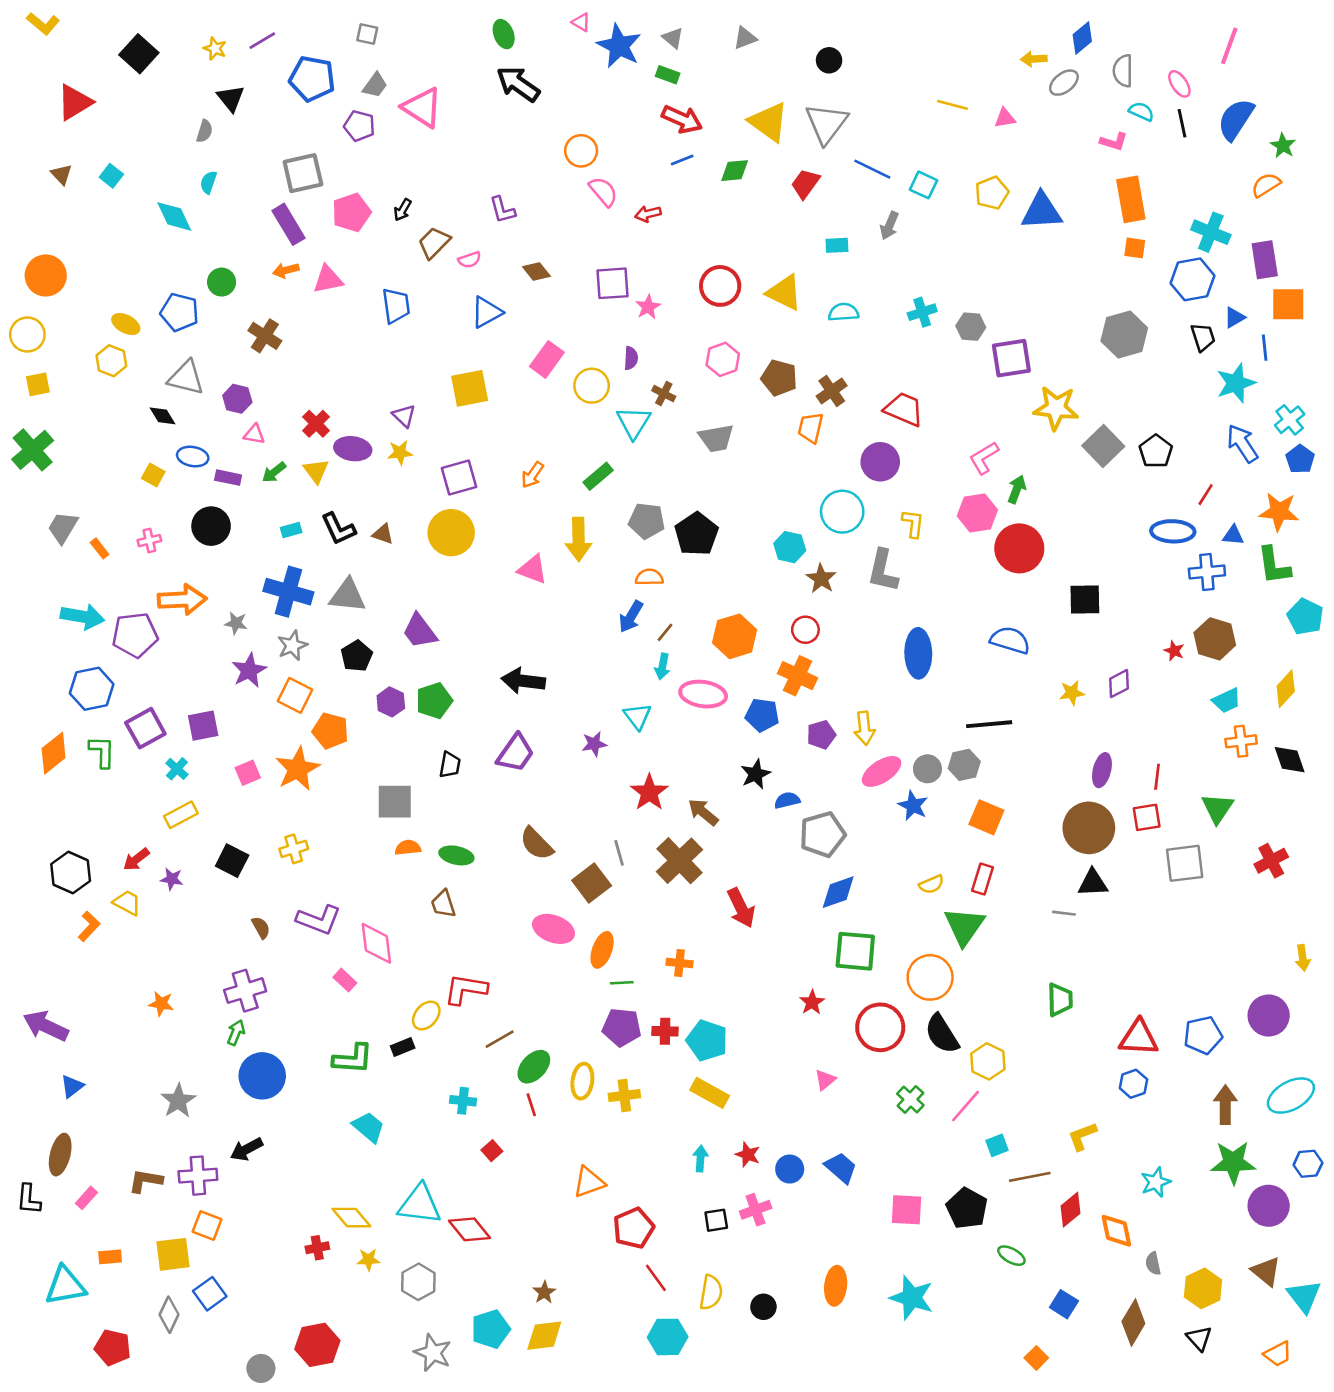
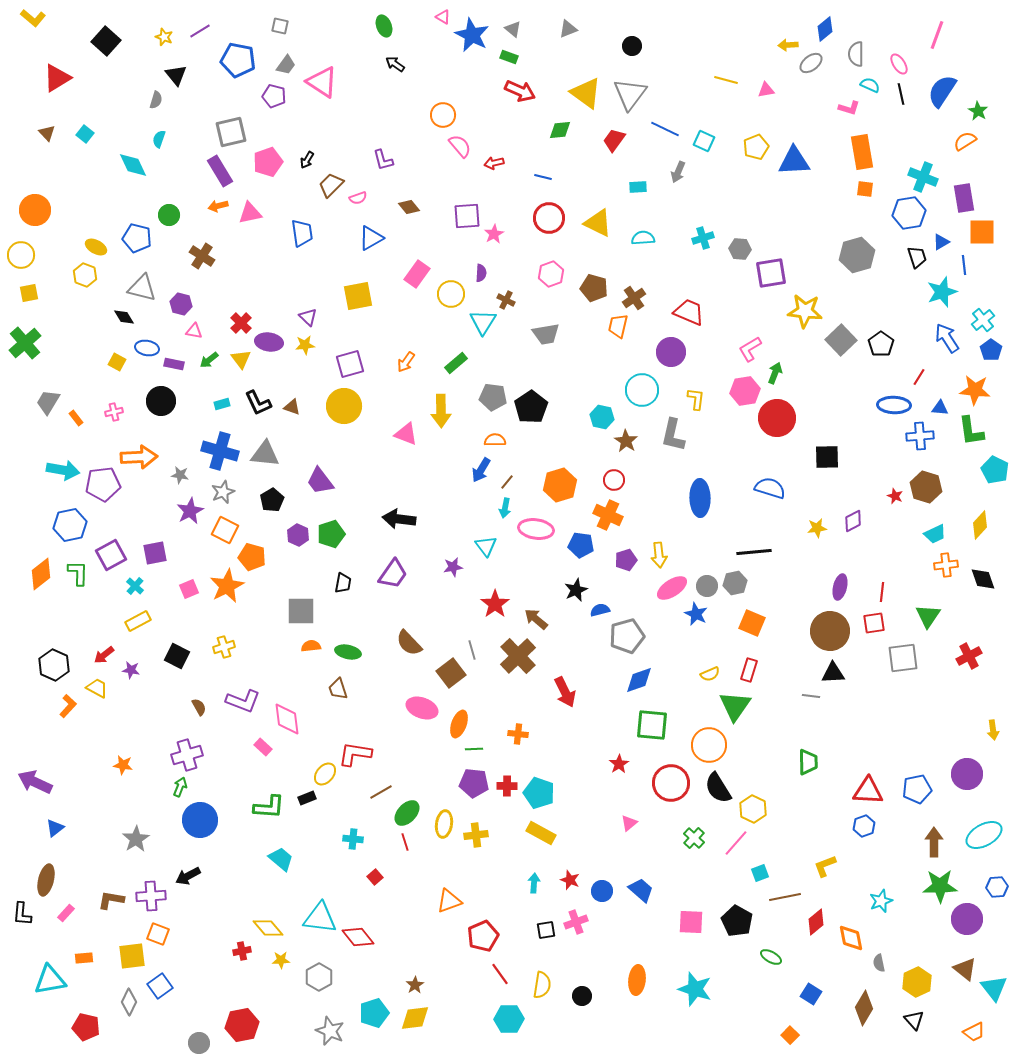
black arrow: (518, 84) -> (395, 64), size x0.6
blue line: (682, 160) -> (543, 177), moved, turned 36

